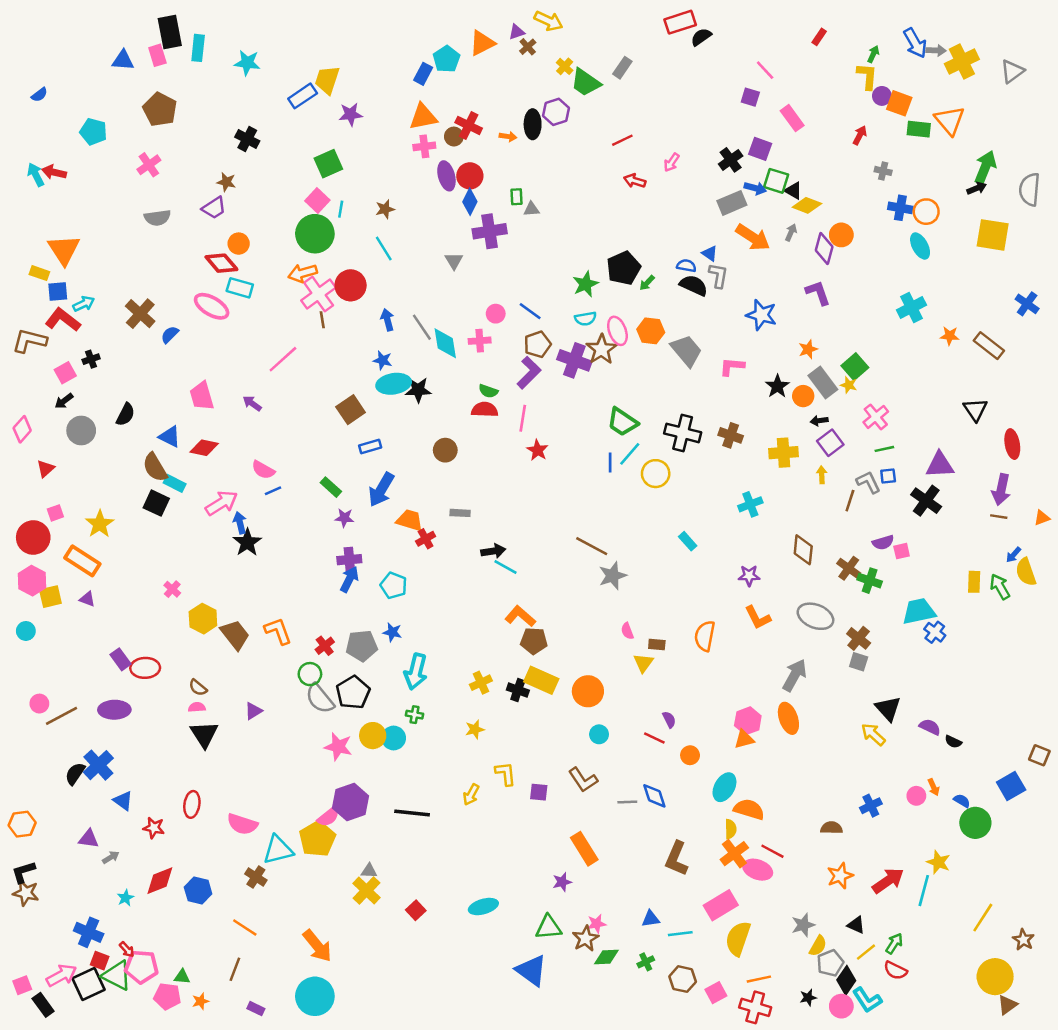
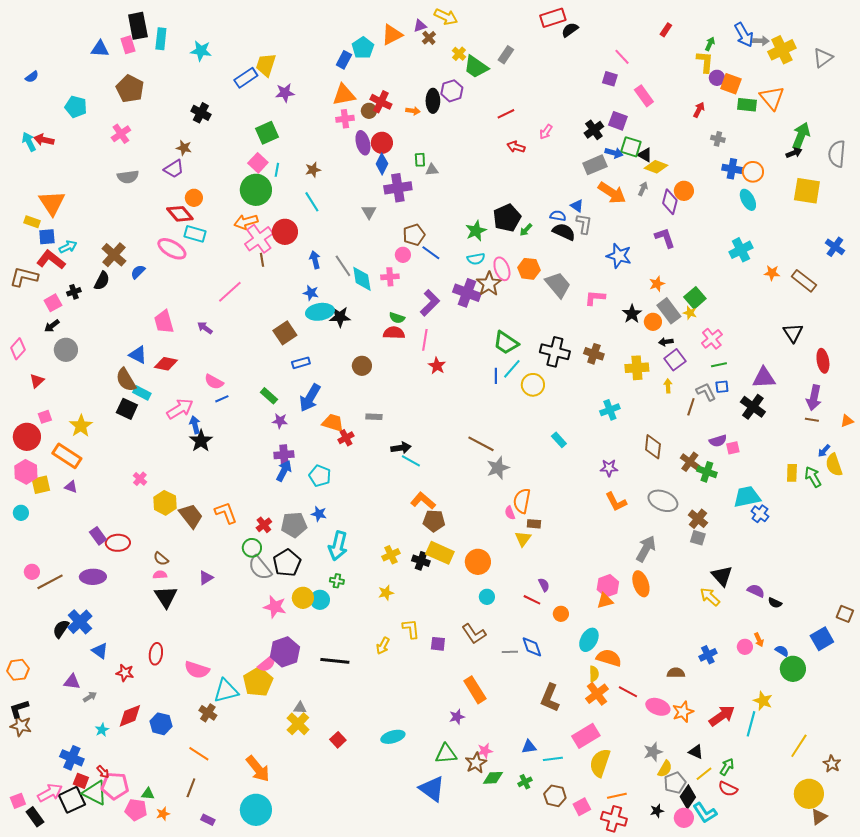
brown pentagon: (538, 344) -> (414, 235), moved
black semicircle: (125, 415) -> (102, 281), moved
orange semicircle: (705, 636) -> (522, 501), moved
pink ellipse: (758, 870) -> (658, 707), moved

